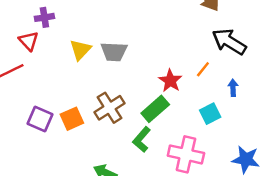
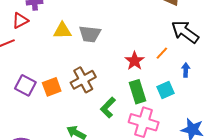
red triangle: (29, 41) -> (20, 21), turned 42
yellow triangle: (80, 50) -> (62, 31), turned 42
green rectangle: (155, 109) -> (138, 92), moved, turned -70

